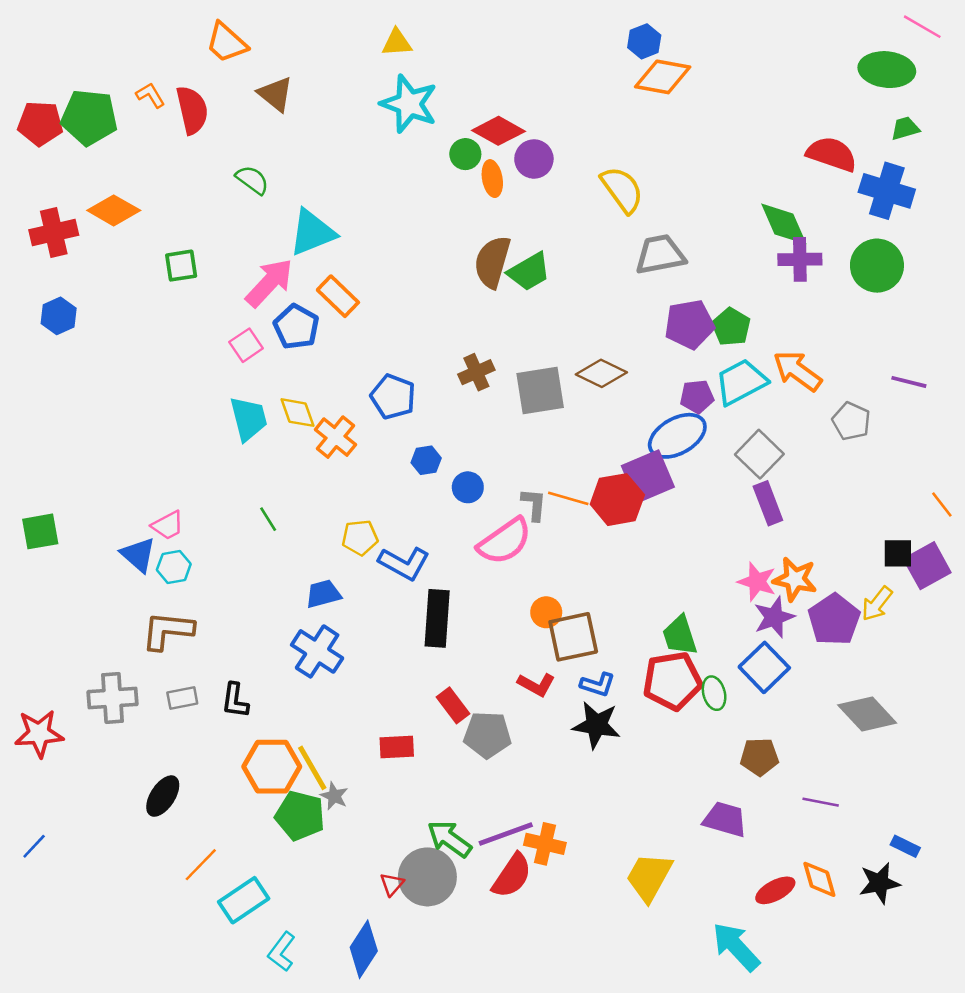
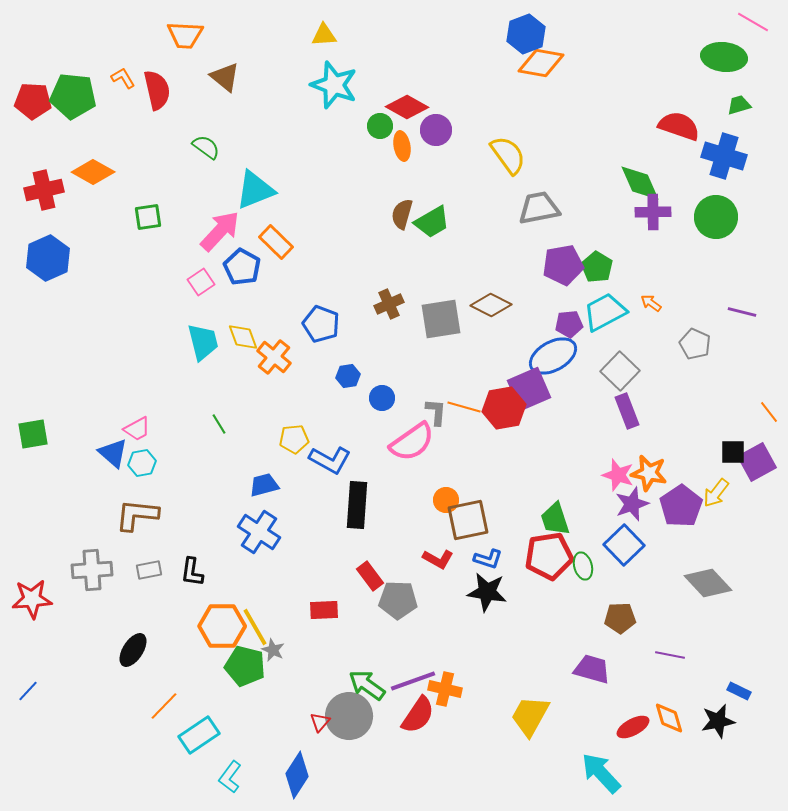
blue hexagon: (644, 41) -> (526, 34), size x1.4
orange trapezoid: (226, 43) -> (185, 35), turned -39
brown semicircle: (492, 262) -> (402, 214), size x0.7
blue hexagon: (59, 316) -> (48, 258), size x1.5
orange arrow: (797, 371) -> (651, 303), size x0.5

